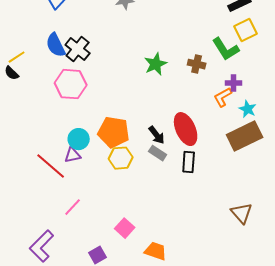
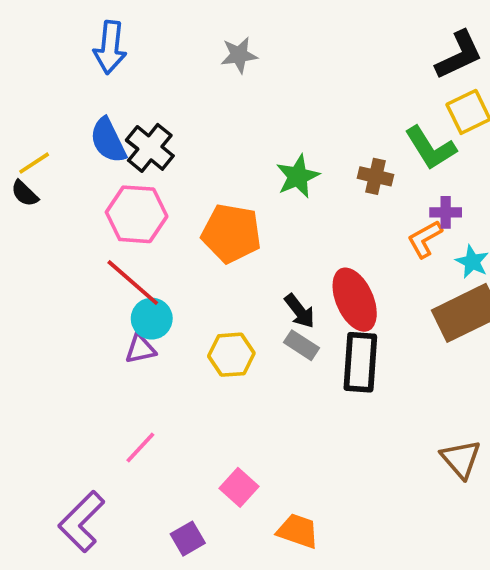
orange pentagon: (114, 132) -> (231, 233), moved
black rectangle: (189, 162) -> (360, 362), size x1.4
red line: (51, 166) -> (133, 283), moved

